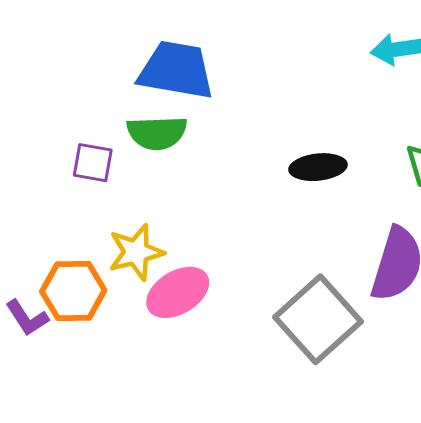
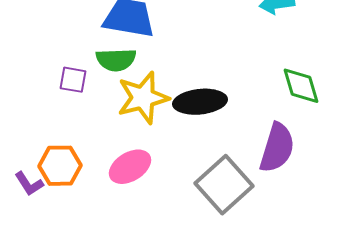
black ellipse: (318, 167) -> (200, 102), moved, size x1.4
yellow star: (136, 252) -> (143, 98), moved, size x1.4

